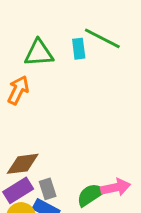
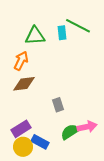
brown diamond: (23, 164) -> (24, 84), moved
gray rectangle: (48, 189) -> (58, 105), moved

